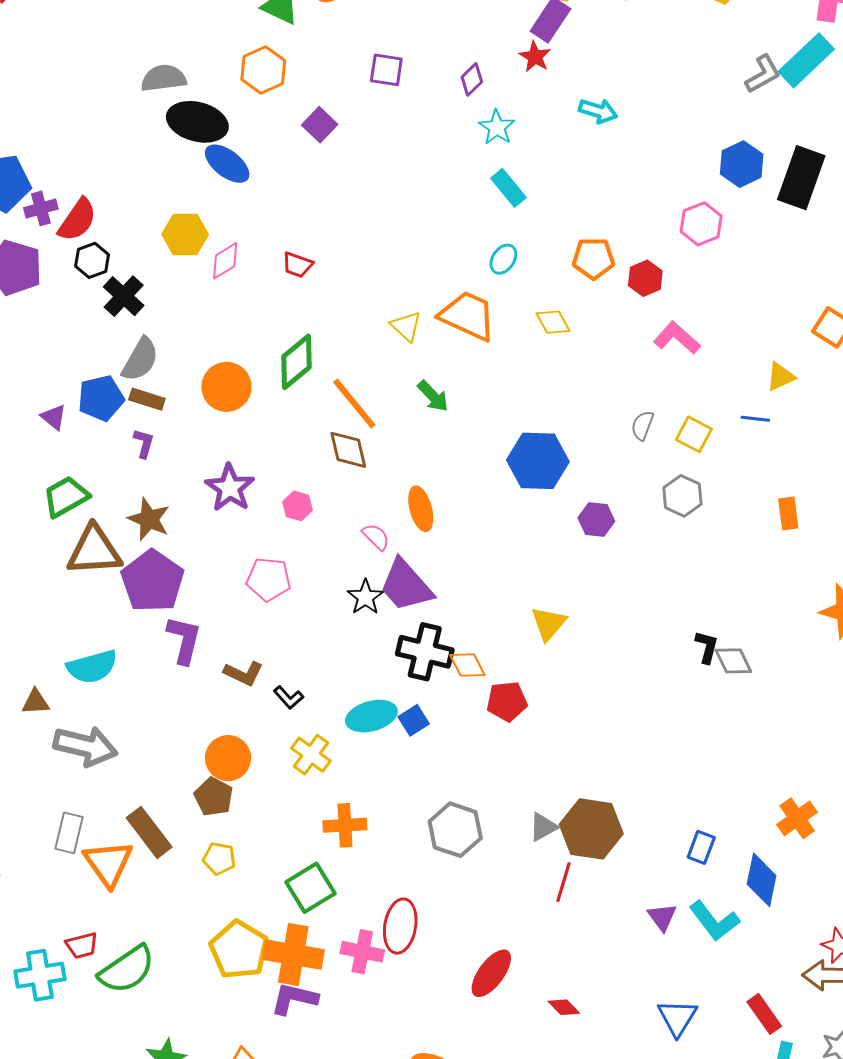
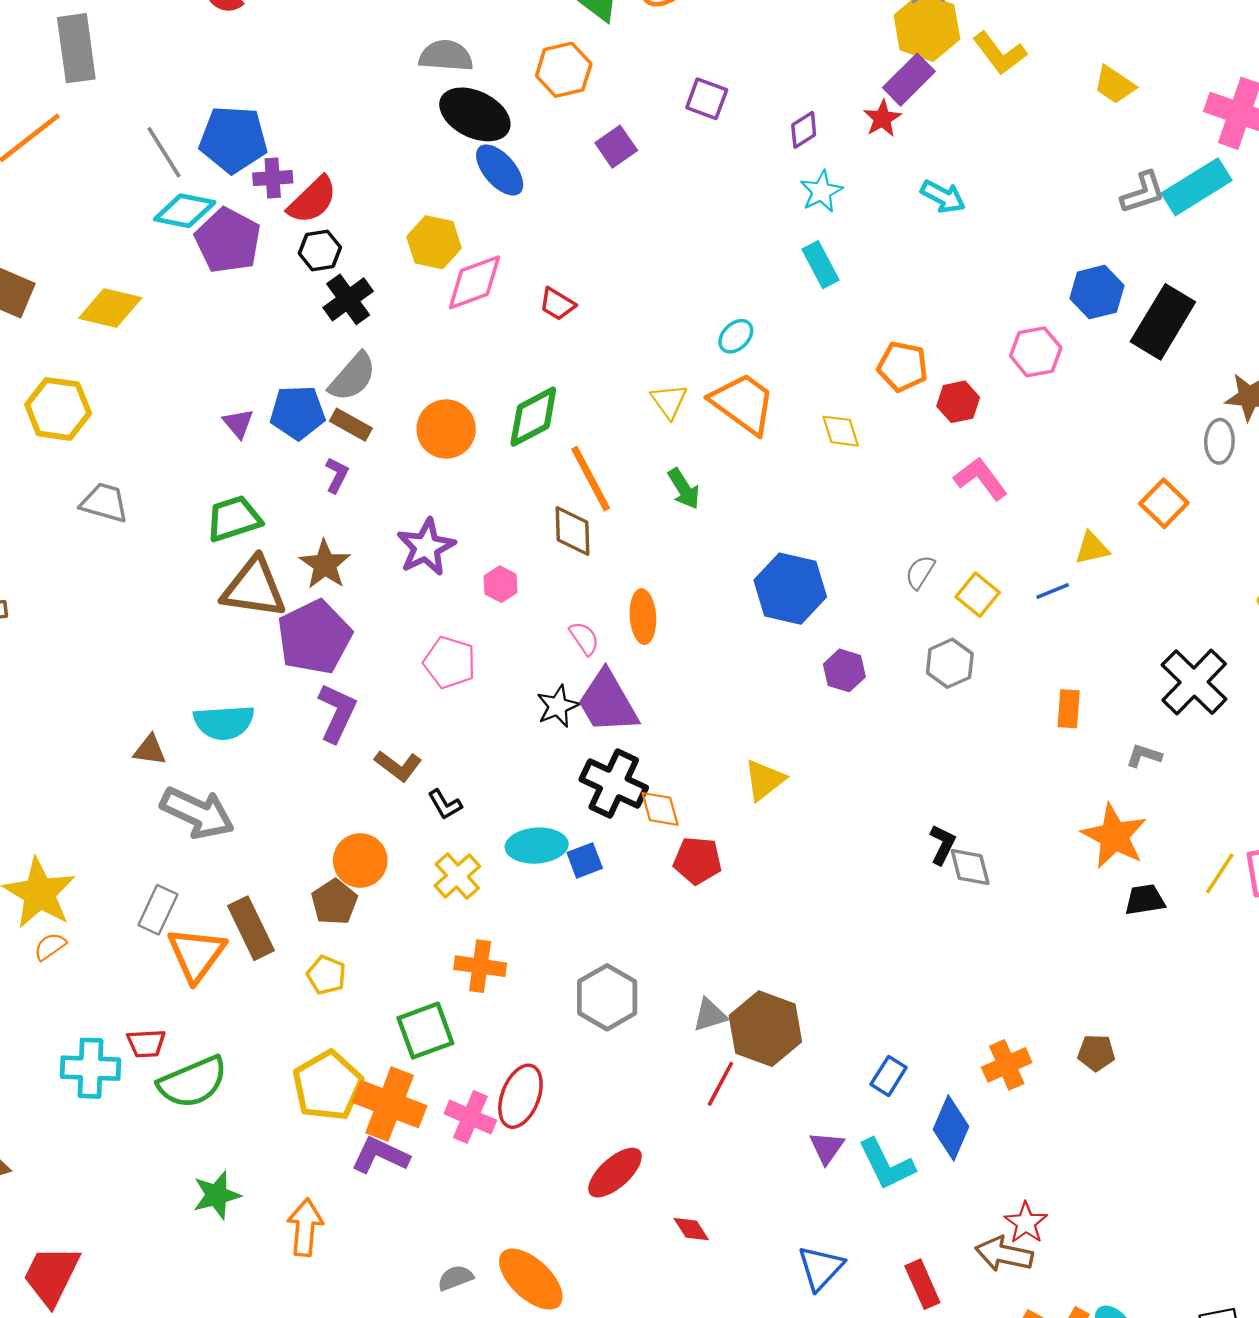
cyan ellipse: (503, 259) -> (736, 336), moved
pink diamond: (225, 261) -> (474, 282), size x1.4
blue line: (755, 419) -> (1053, 591), turned -40

